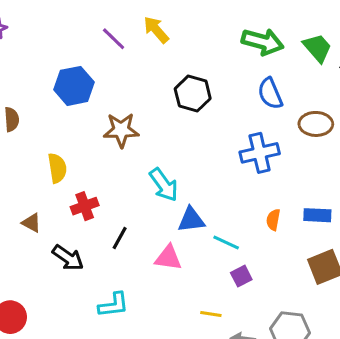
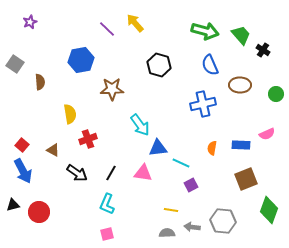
black line: (120, 238) -> (111, 173), moved
cyan L-shape: (114, 305) -> (107, 204), turned 120

